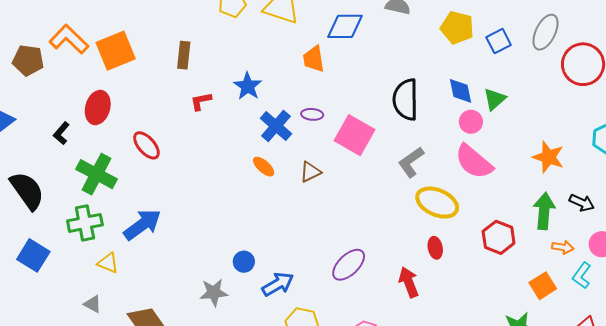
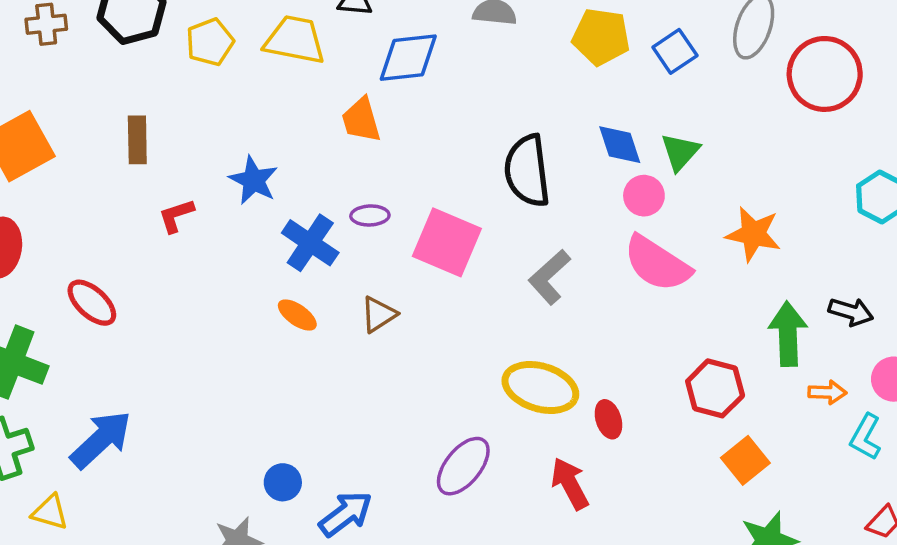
orange star: (548, 157) -> (753, 234), moved
yellow ellipse: (437, 203) -> (540, 387), moved
orange square: (543, 286) -> (745, 460), moved

